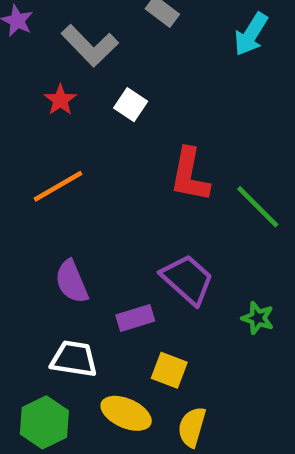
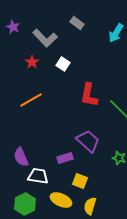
purple semicircle: (72, 282) -> (21, 157), moved

